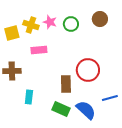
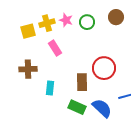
yellow cross: (31, 25) -> (47, 23), turned -35
pink rectangle: (39, 50) -> (55, 48), turned 63
cyan rectangle: (29, 97) -> (50, 88), moved

